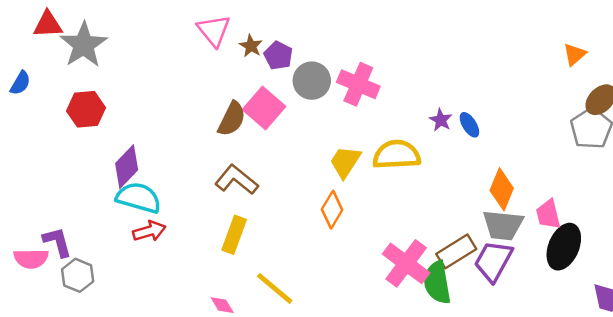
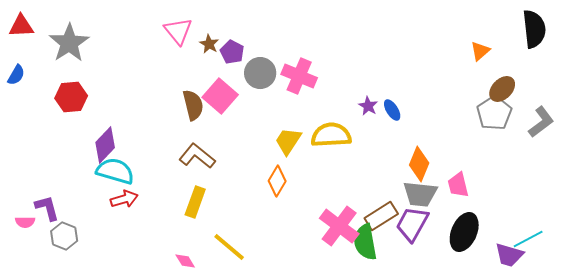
red triangle: (48, 24) -> (21, 26), moved
brown semicircle: (232, 119) -> (193, 105), turned -40
black ellipse: (564, 247) -> (464, 232), moved
pink semicircle: (31, 259) -> (25, 222), size x0.7

